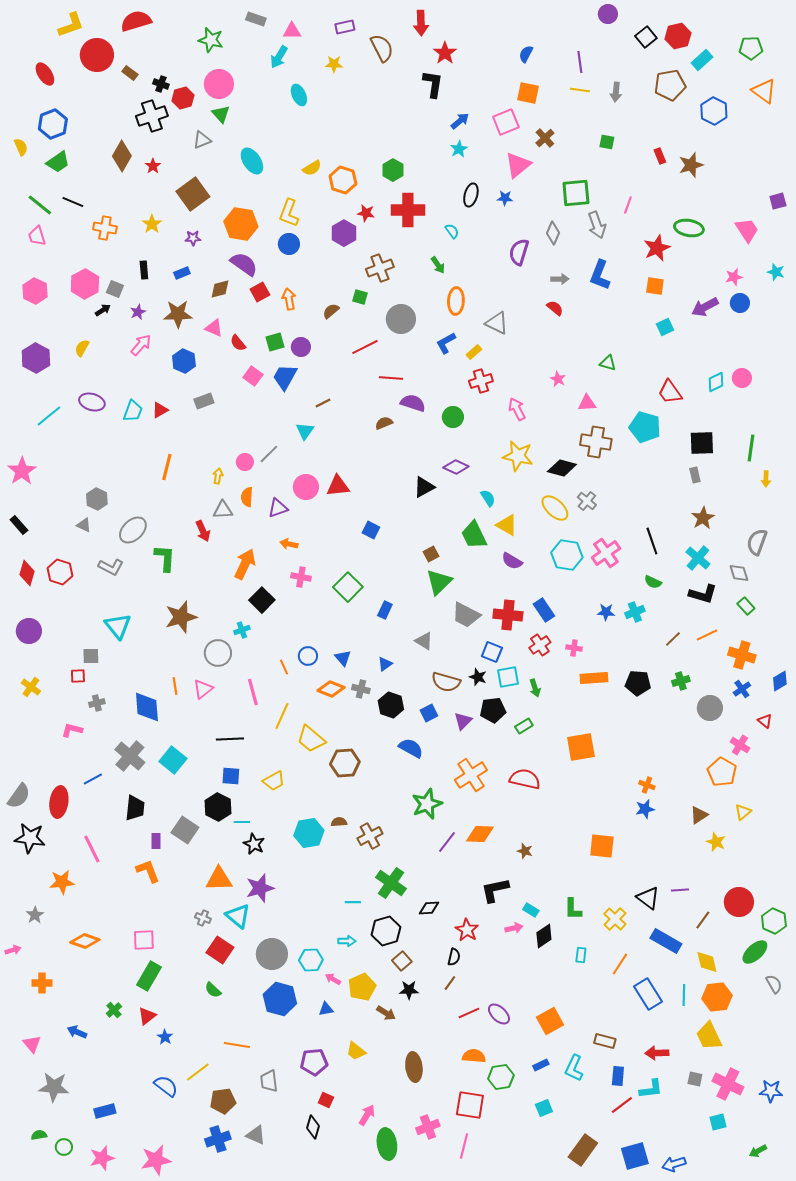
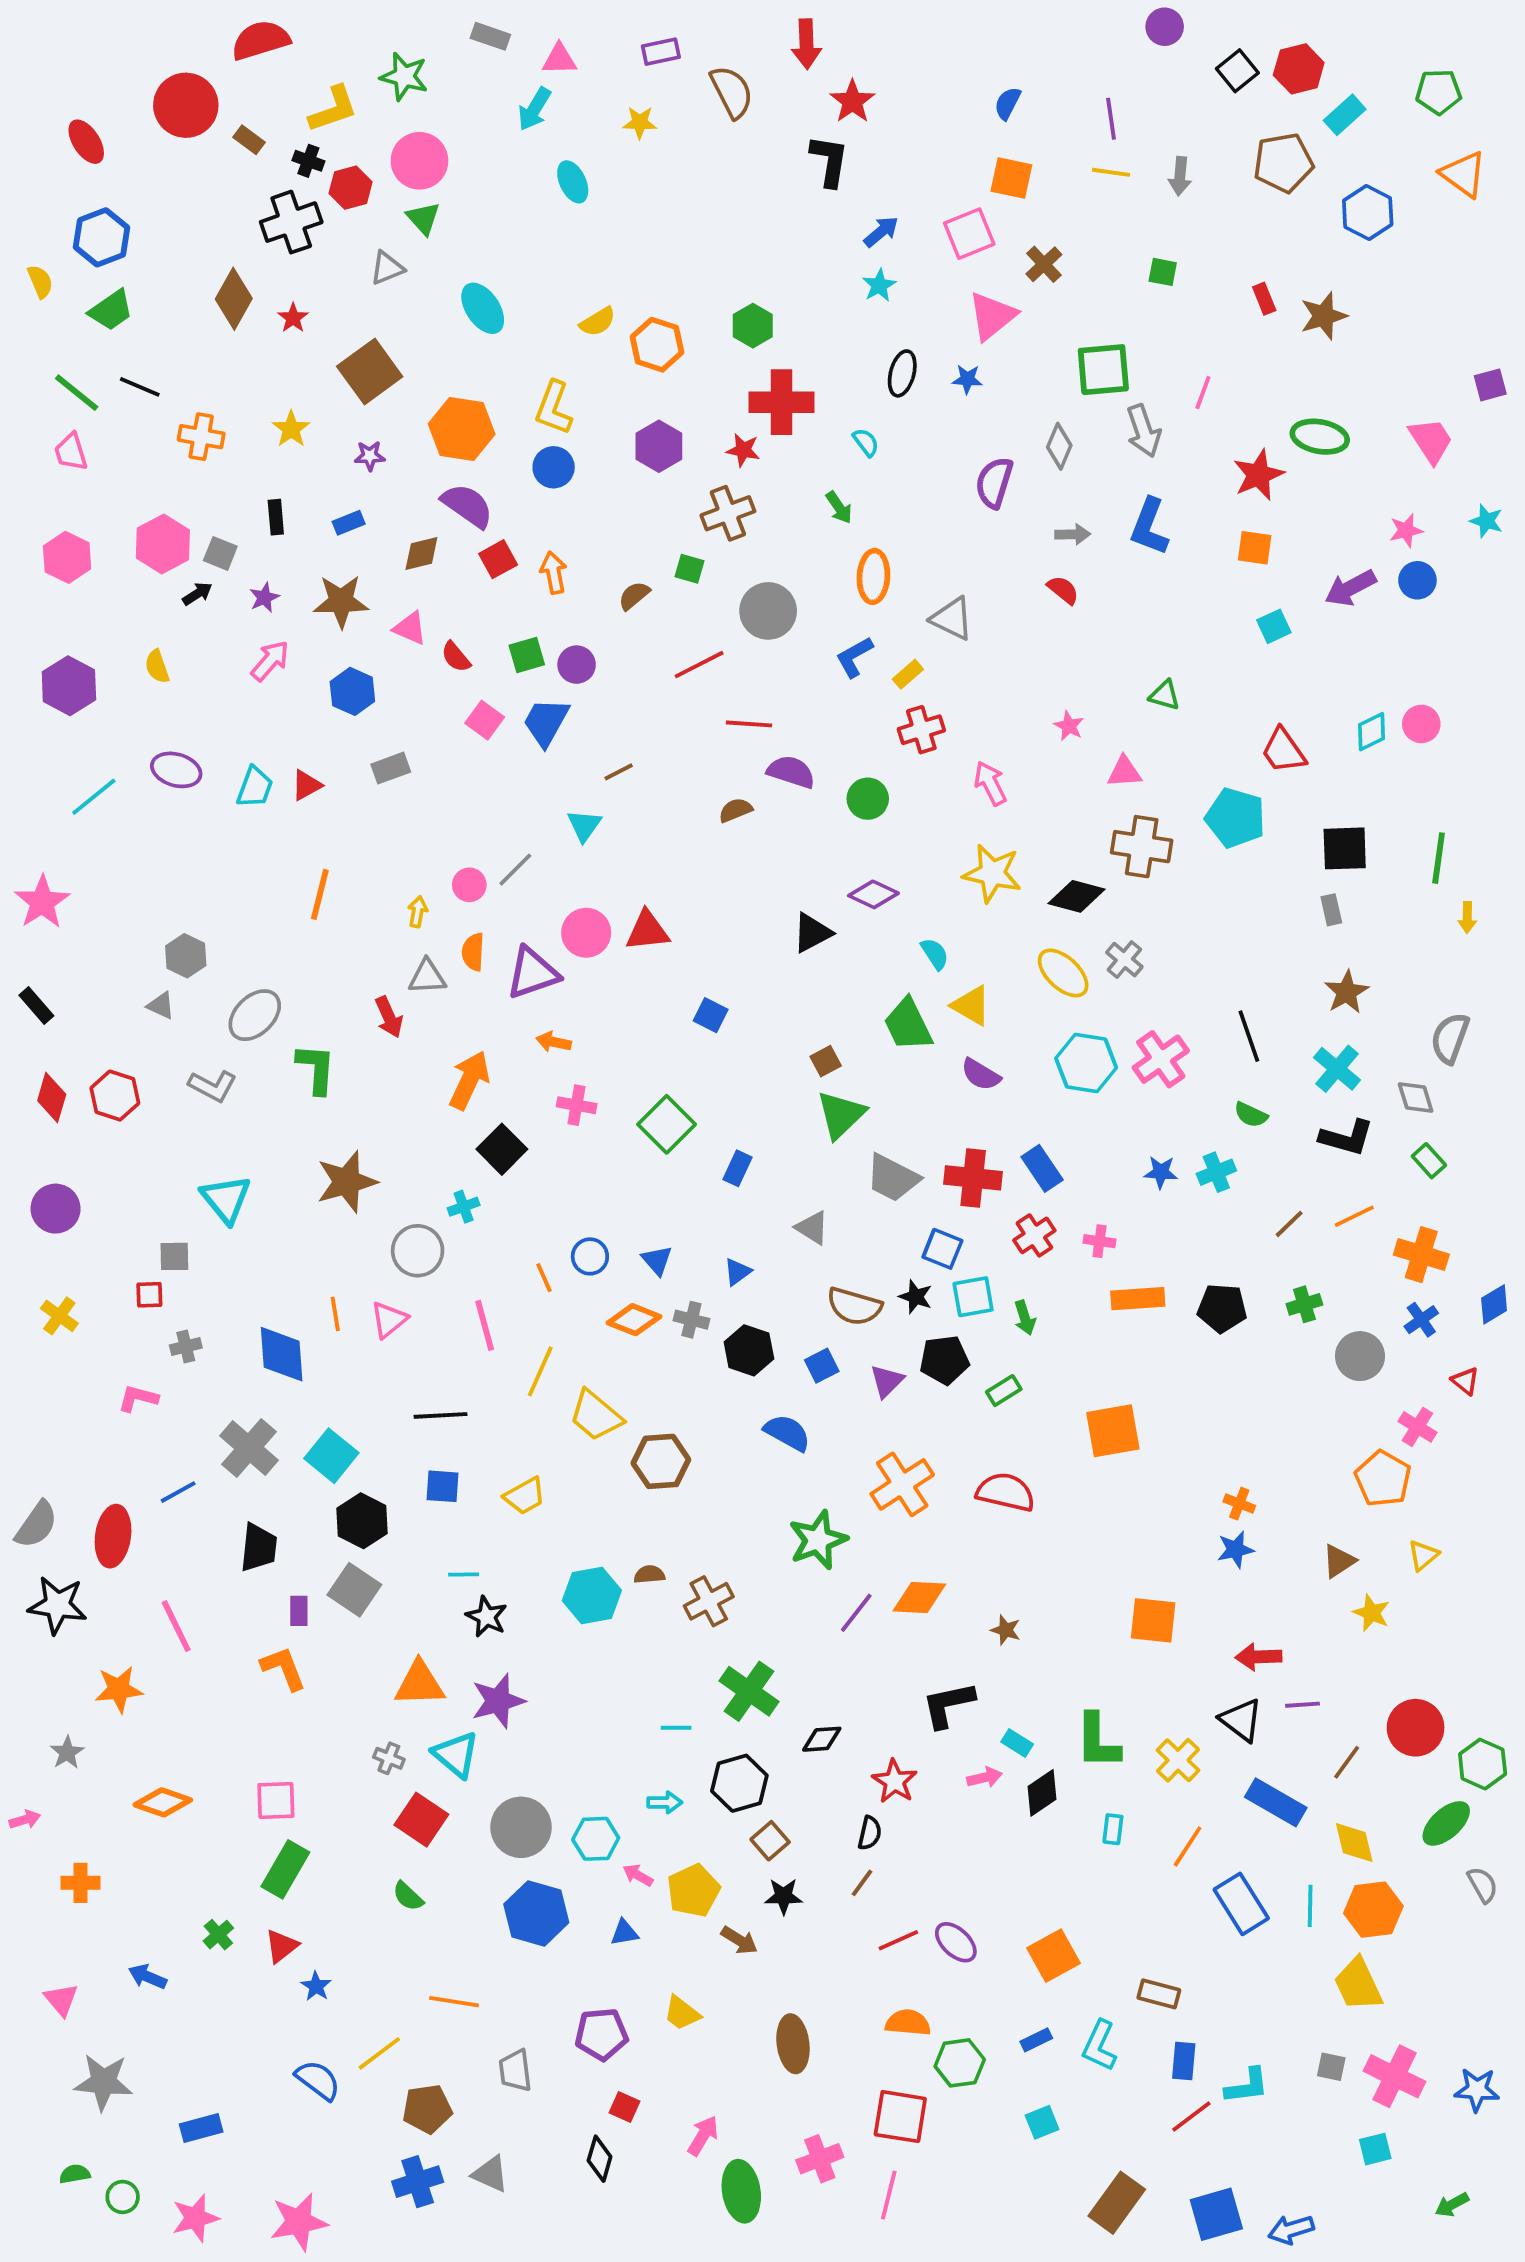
yellow L-shape: (71, 25) -> (333, 109), moved
red star: (366, 213) -> (743, 450), moved
yellow semicircle: (82, 348) -> (157, 666), turned -48
purple triangle: (278, 508) -> (533, 973), size x1.4
black hexagon: (218, 807) -> (362, 1521), moved
green L-shape: (573, 909) -> (1098, 1741), size x1.4
red arrow: (657, 1053) -> (1258, 1657), moved

